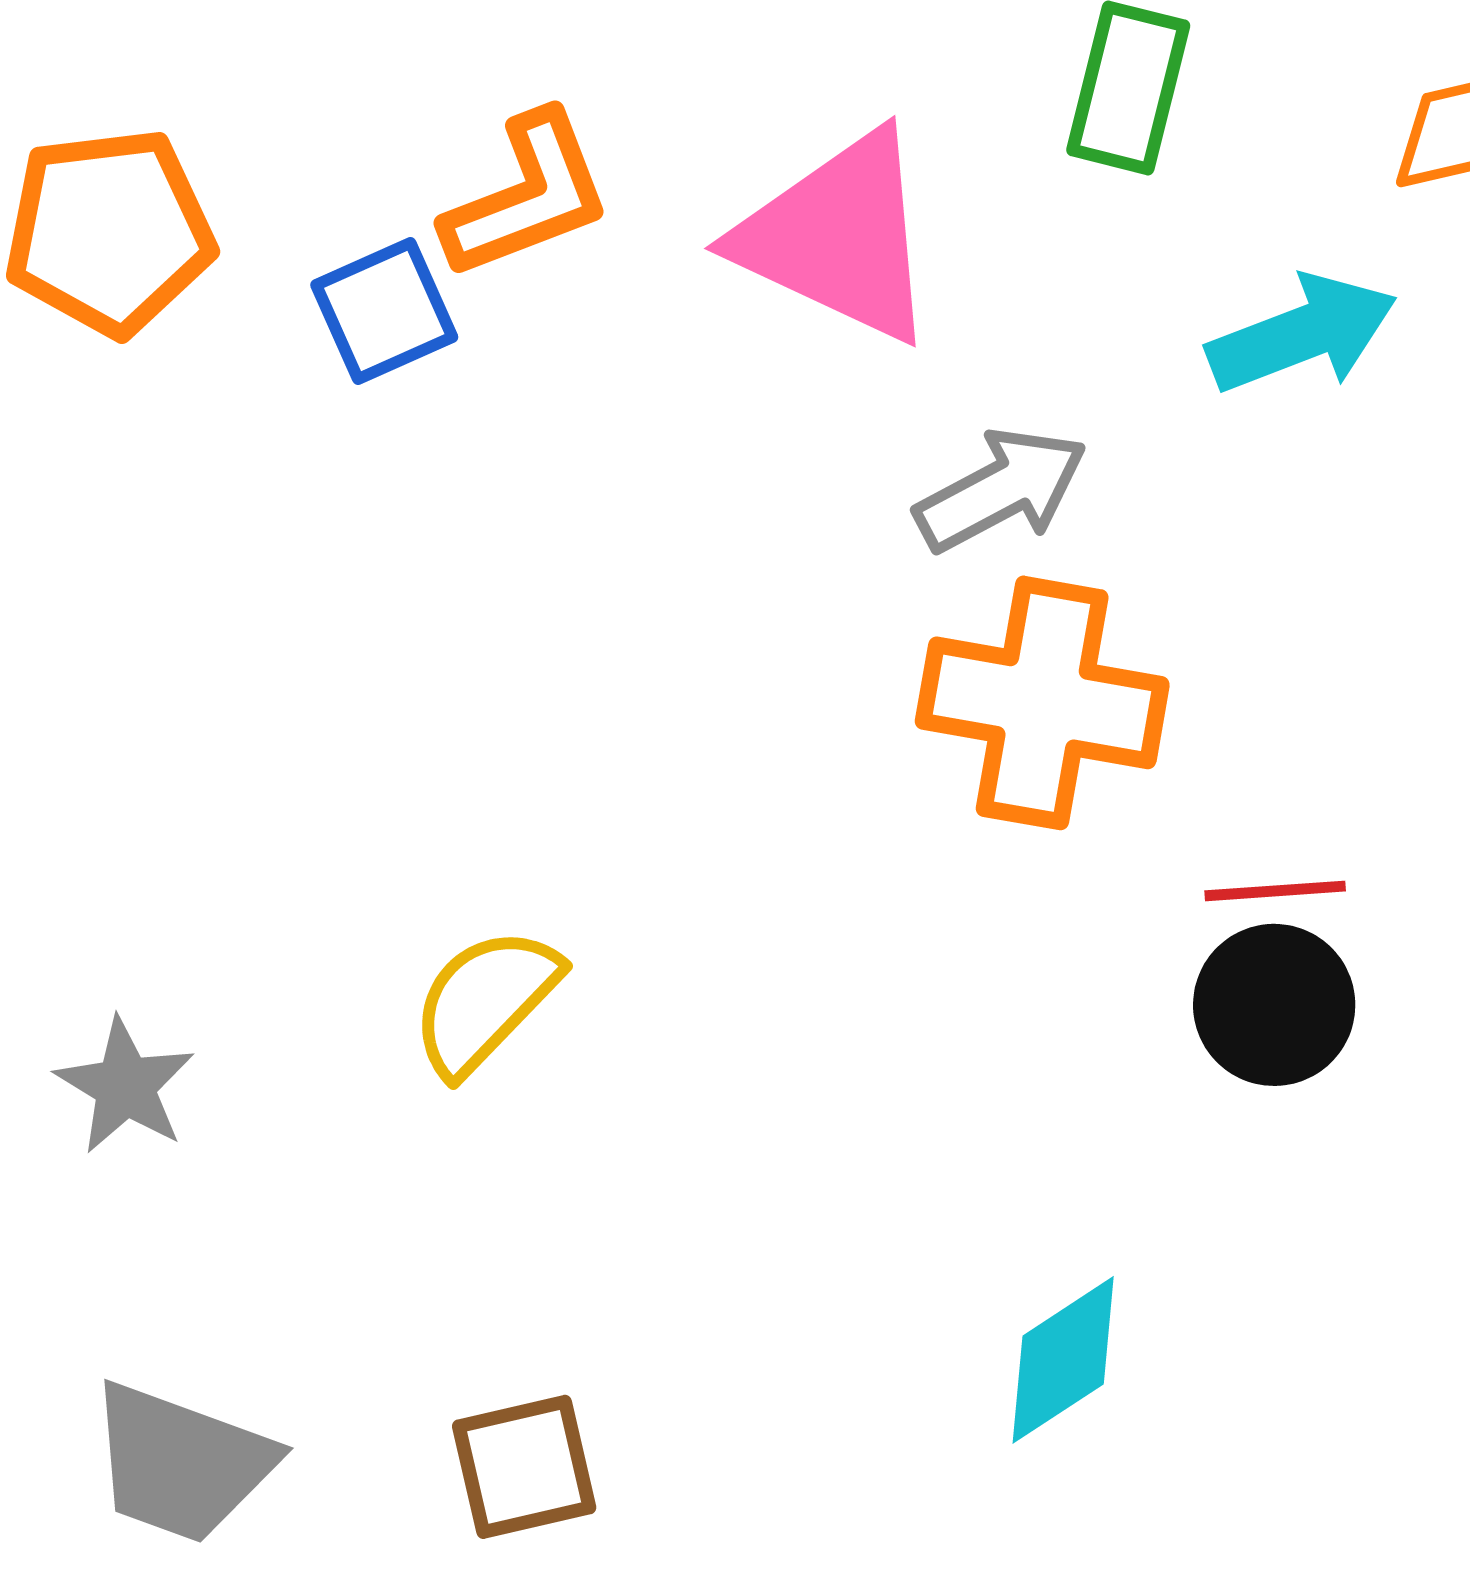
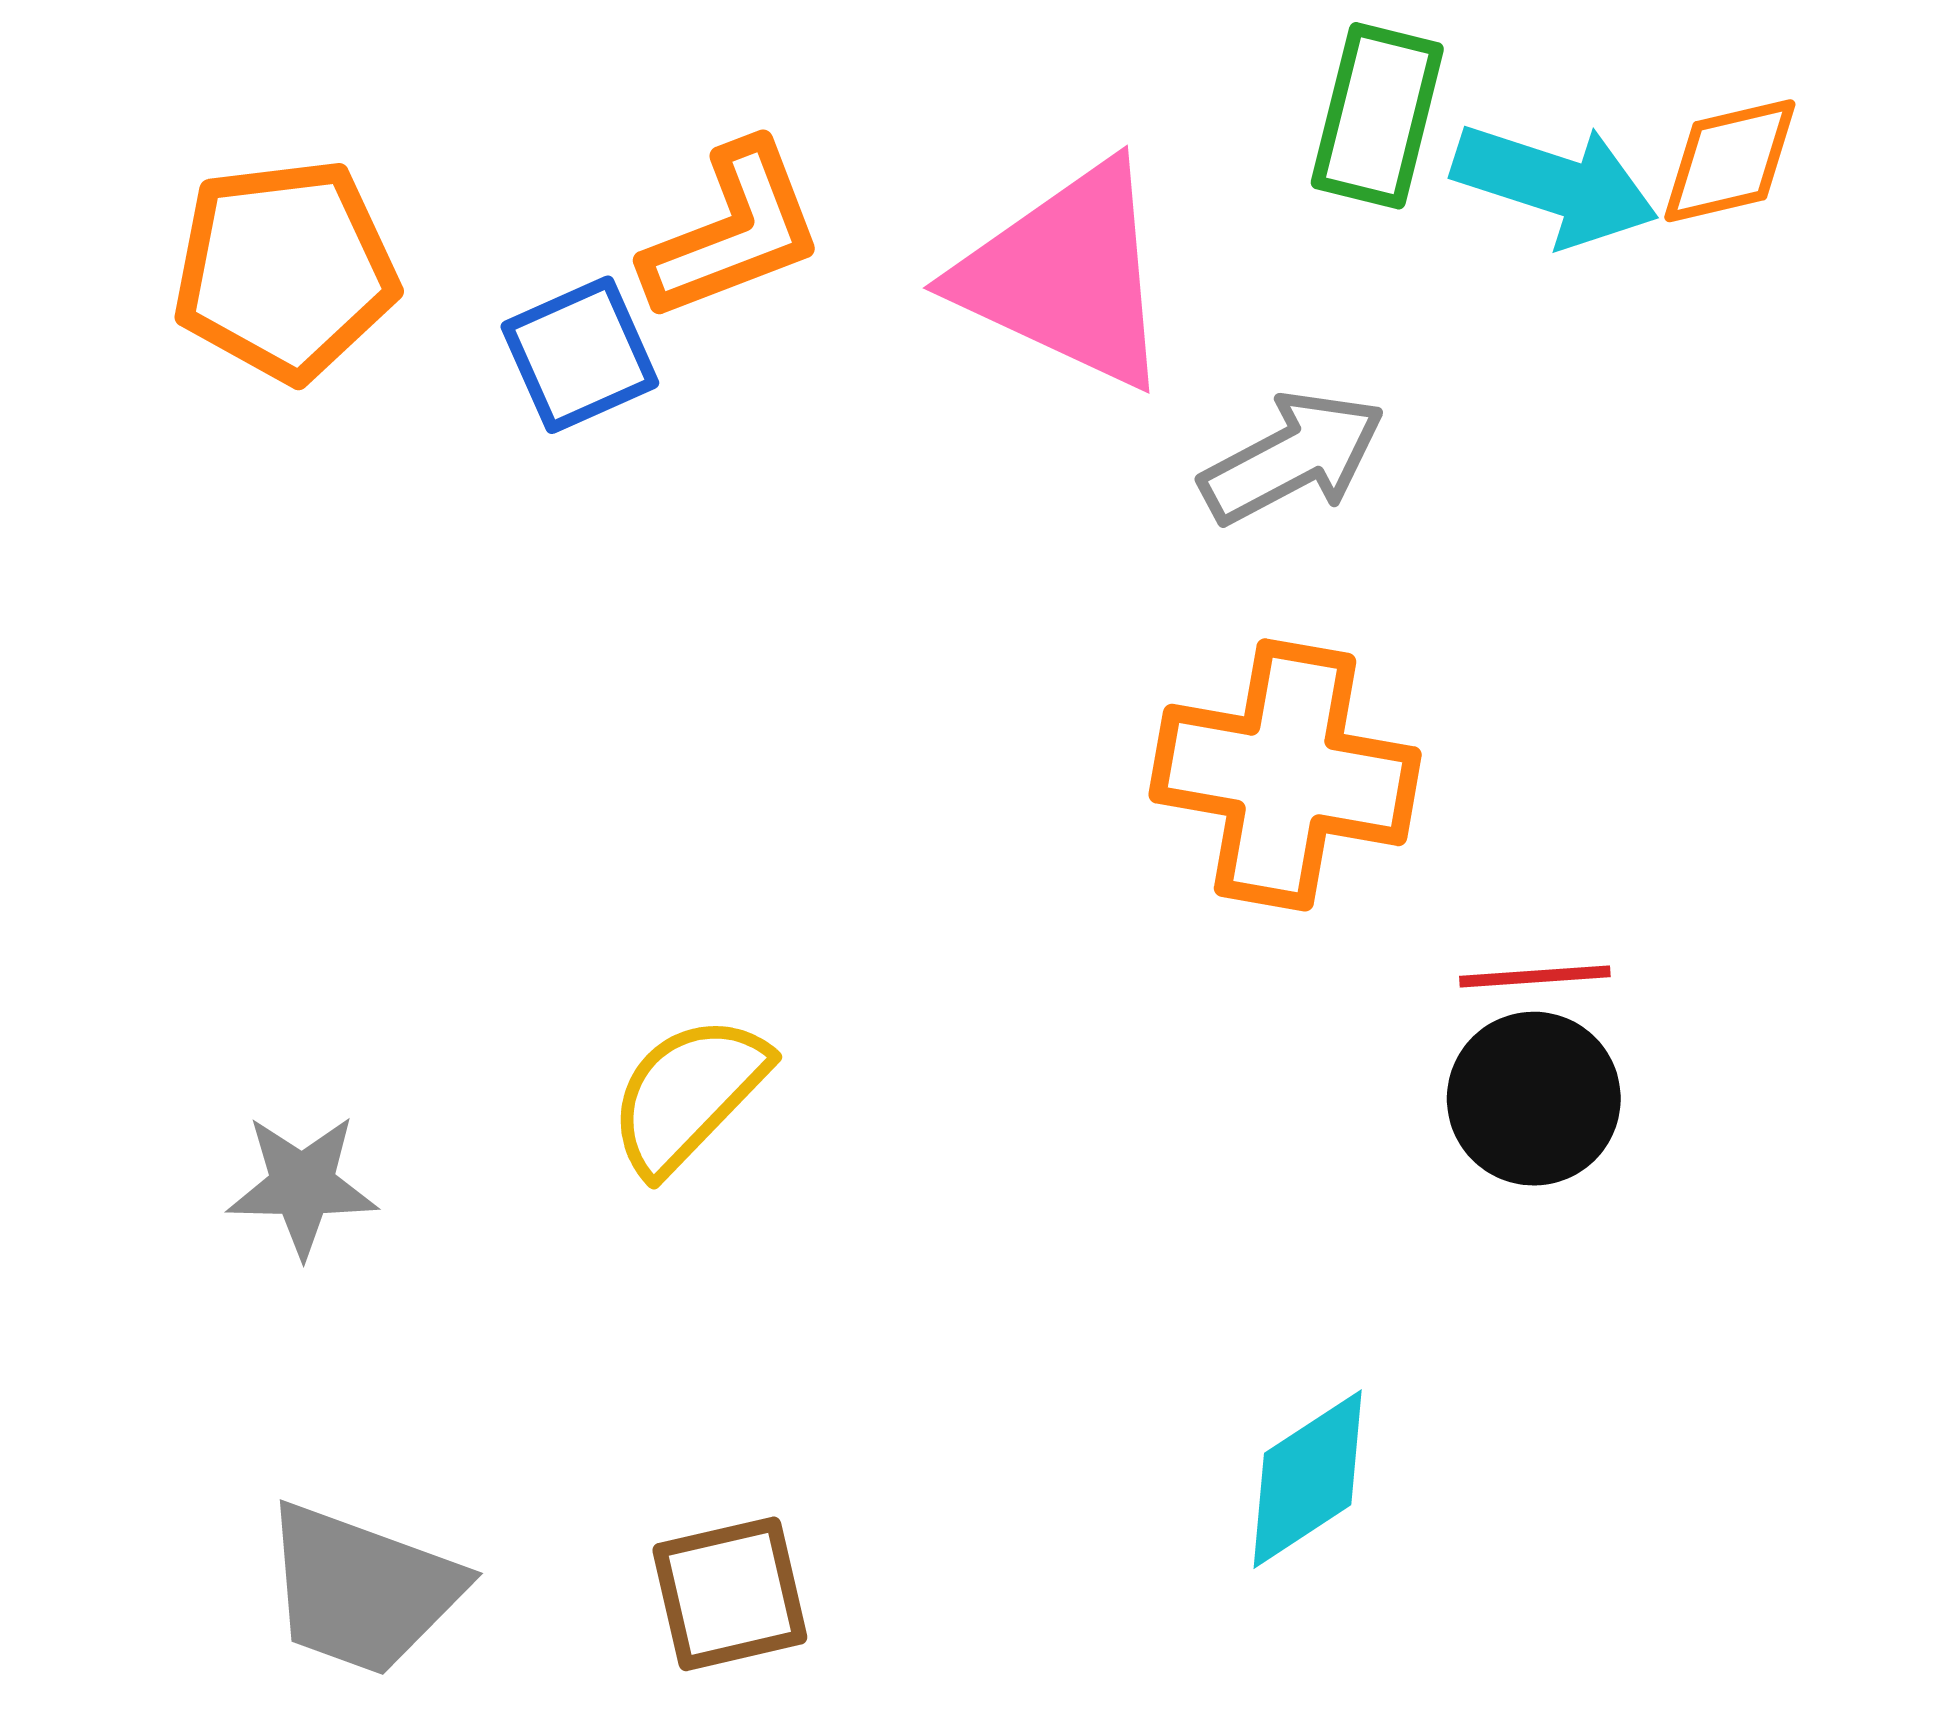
cyan arrow: (1302, 334) -> (1555, 184), moved, turned 39
gray arrow: (1001, 490) -> (1293, 458), moved
gray star: (125, 1086) -> (302, 1185), turned -30

